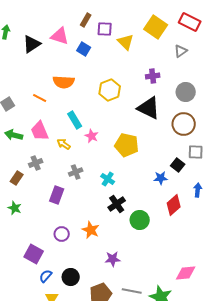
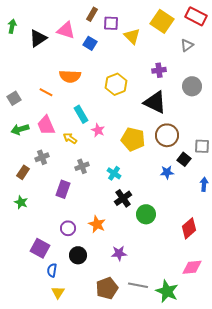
brown circle: (184, 124) -> (167, 135), moved
green arrow: (14, 135) -> (20, 129), turned -30
red diamond: (174, 205) -> (189, 228), moved
blue semicircle: (46, 276) -> (52, 270), turned -32
black circle: (71, 277) -> (78, 255), moved

